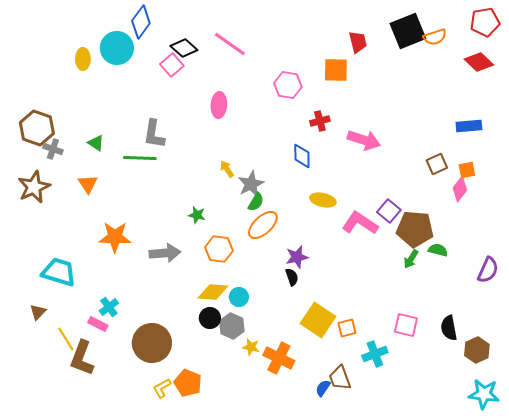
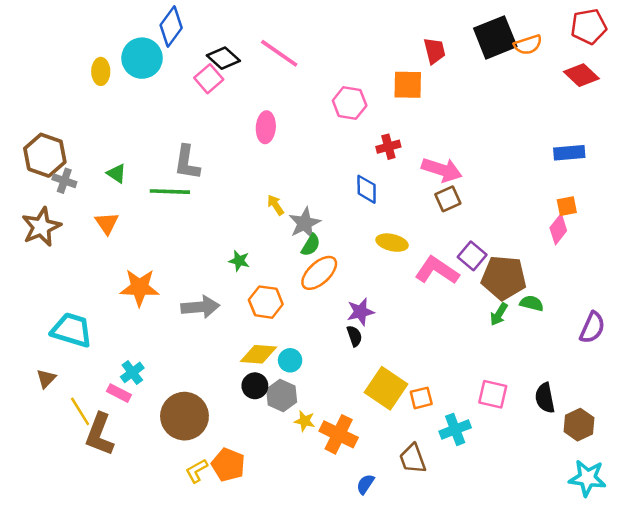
brown square: (437, 164) -> (448, 199), moved
blue semicircle: (323, 388) -> (365, 484), moved

